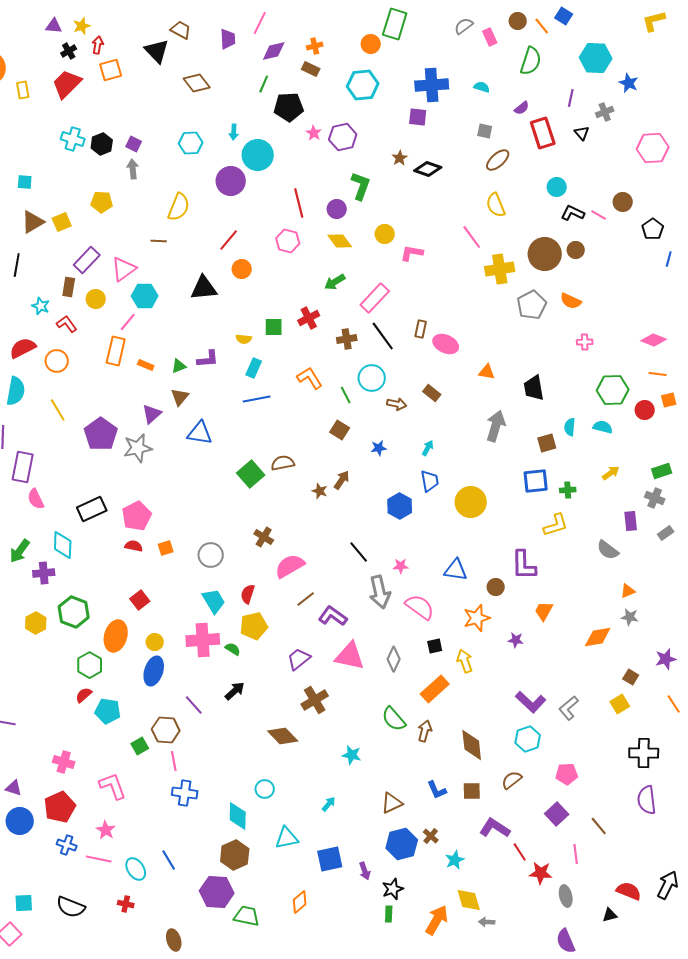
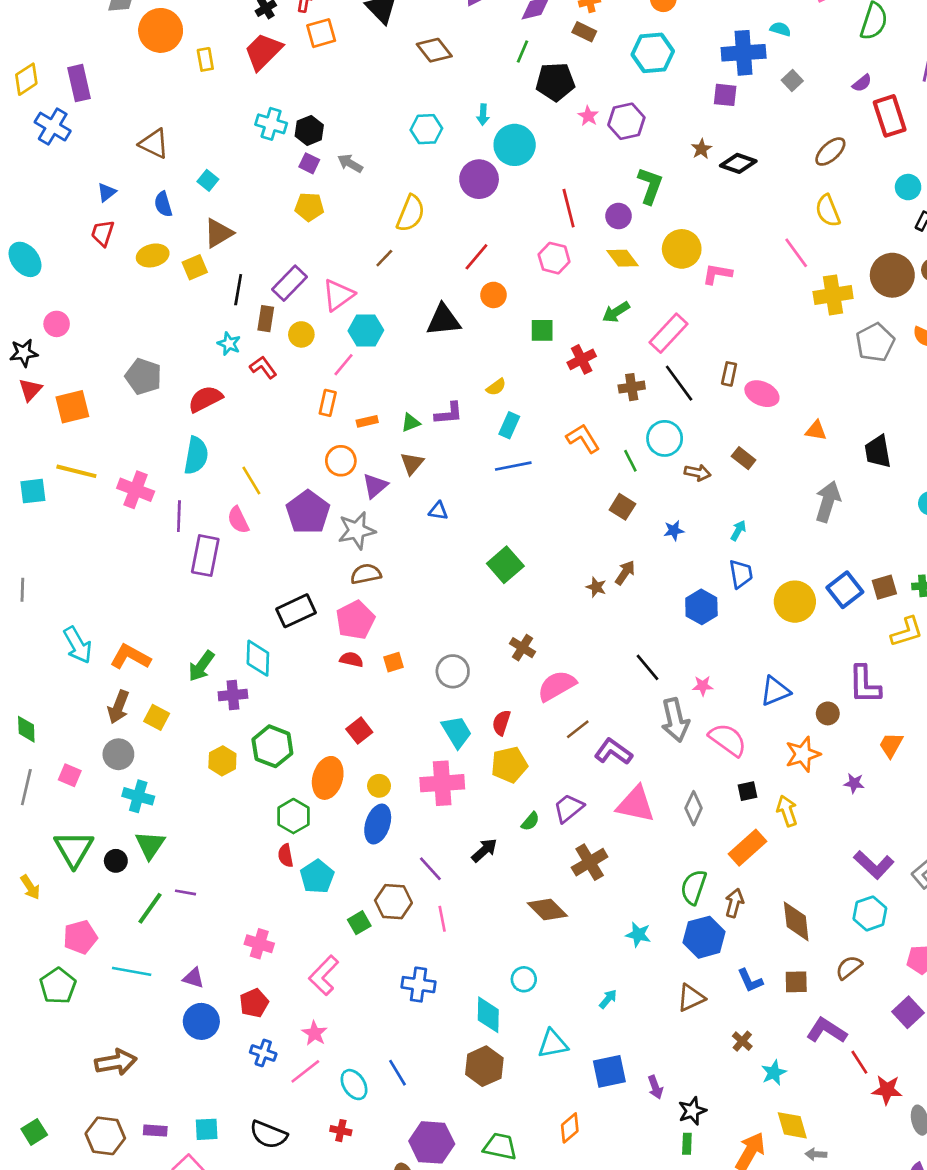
cyan semicircle: (482, 87) -> (780, 29), moved
gray square: (485, 131) -> (792, 80), moved, turned 35
purple square: (134, 144) -> (309, 163), moved
gray arrow: (133, 169) -> (350, 163), turned -54
cyan square: (25, 182) -> (208, 180), turned 35
yellow square: (62, 222) -> (195, 267), moved
yellow circle: (385, 234) -> (682, 249), size x1.5
brown line: (159, 241) -> (384, 258), turned -49
black line: (17, 265) -> (238, 290), moved
green square: (274, 327) -> (542, 330), moved
yellow semicircle: (244, 339) -> (496, 387), turned -42
orange rectangle: (116, 351) -> (328, 403), size x0.7
orange circle: (57, 361) -> (341, 461), moved
orange rectangle: (146, 365) -> (367, 421), turned -35
blue triangle: (200, 433) -> (438, 511), size x0.6
brown square: (547, 443) -> (884, 587), moved
brown semicircle: (283, 463) -> (366, 574), moved
blue square: (536, 481) -> (845, 590), moved, turned -32
pink semicircle: (36, 499) -> (238, 520), moved
blue triangle: (456, 570) -> (775, 691), turned -30
green semicircle: (233, 649) -> (530, 821), moved, turned 98
red semicircle: (84, 695) -> (286, 856), turned -60
cyan pentagon: (108, 711) -> (317, 877), turned 30
green semicircle: (394, 719) -> (694, 887), turned 60
pink line: (174, 761) -> (442, 919), moved
pink L-shape: (113, 786) -> (324, 975), turned -116
red pentagon: (60, 807) -> (254, 1003), size x0.7
blue hexagon: (402, 844) -> (704, 937), moved
pink line: (99, 859) -> (305, 1071), turned -50
purple hexagon: (217, 892) -> (432, 1142), moved

